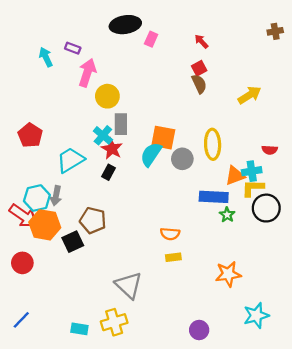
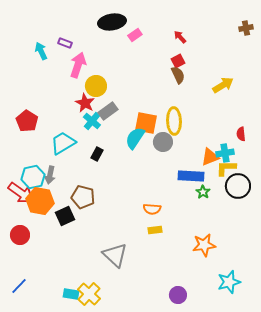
pink rectangle: (151, 39) -> (135, 35), turned 32
gray rectangle: (121, 124) -> (108, 111), turned 54
yellow ellipse: (213, 144) -> (174, 121), moved
red star: (112, 149) -> (85, 103), moved
red semicircle: (270, 150) -> (241, 134), turned 80
yellow cross: (114, 322) -> (89, 294), moved, turned -30

